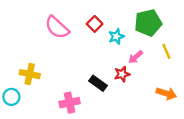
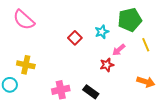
red square: (95, 24) -> (75, 38), moved
pink semicircle: (57, 27) -> (24, 20), moved
black rectangle: (98, 83) -> (91, 92), moved

